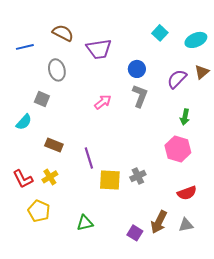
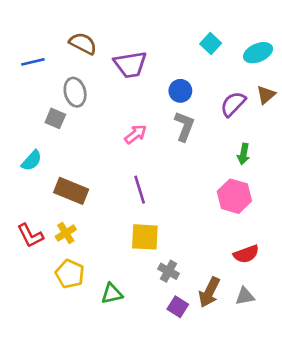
gray square: (42, 99) -> (55, 118), moved
brown rectangle: (54, 145) -> (71, 191), size x1.4
purple line: (89, 158) -> (140, 190), moved
gray cross: (138, 176) -> (168, 271), moved, turned -35
yellow pentagon: (39, 211) -> (70, 274), moved

